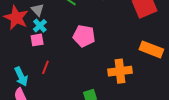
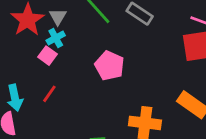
pink square: (37, 40) -> (47, 56), turned 32

